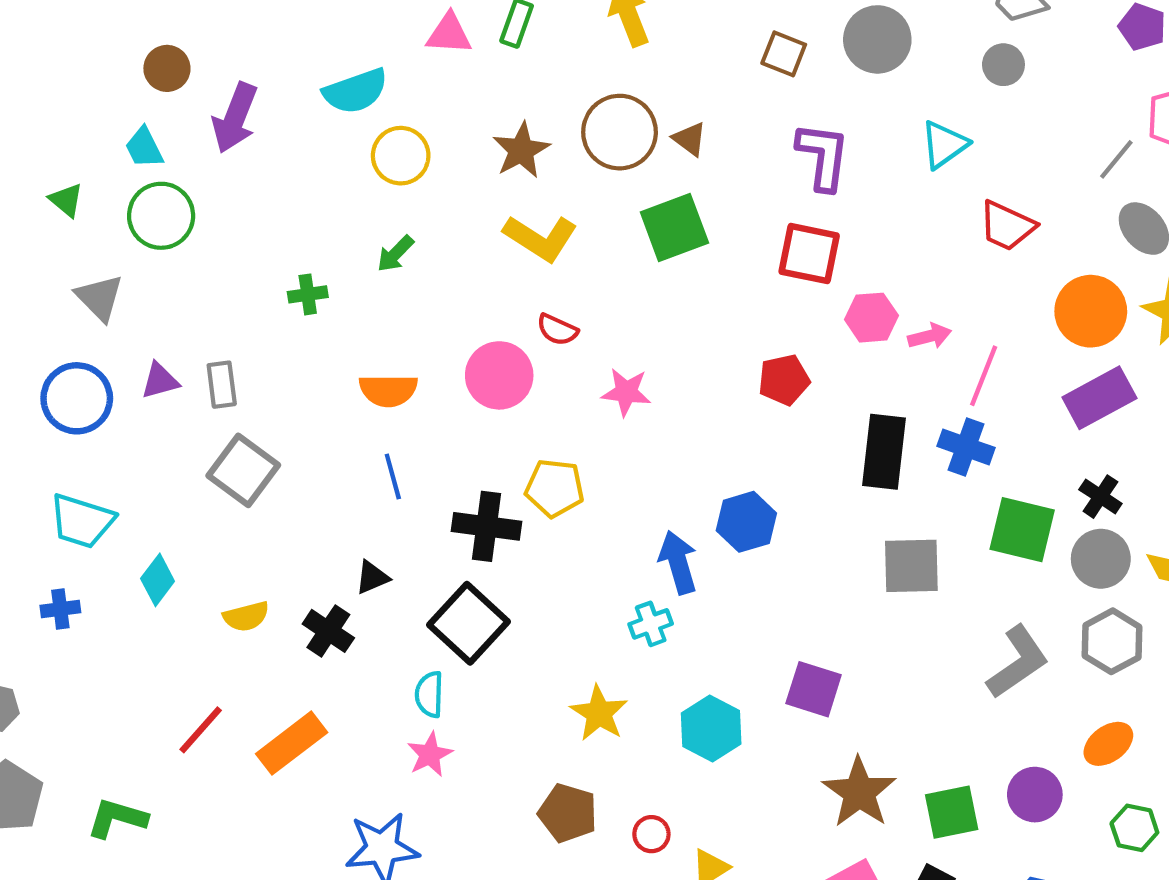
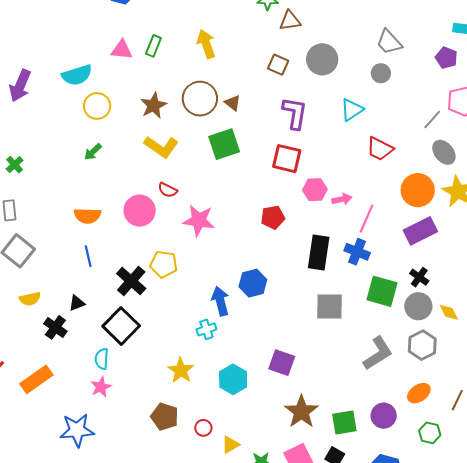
green cross: (308, 294) -> (15, 165), moved, turned -36
pink star: (626, 392) -> (199, 220), size x1.4
black cross: (487, 526) -> (131, 281), turned 32
yellow semicircle: (246, 616) -> (30, 299), moved

